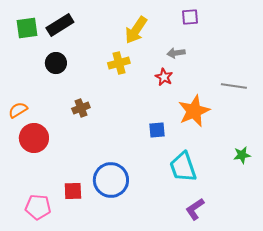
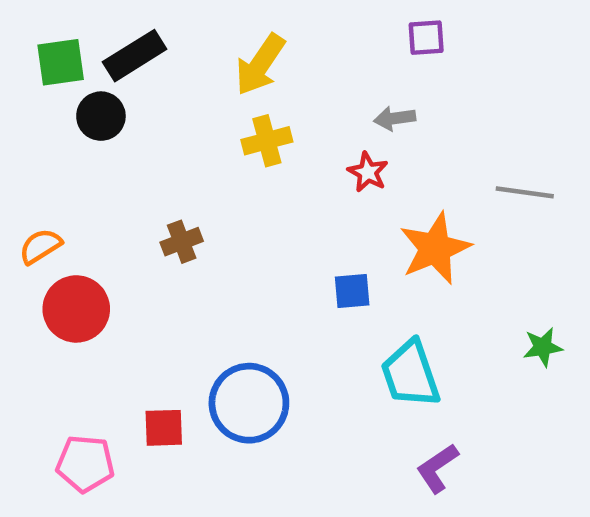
yellow arrow: (136, 30) -> (260, 65), moved
black circle: (56, 63) -> (101, 116), moved

